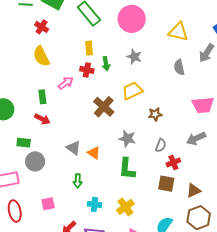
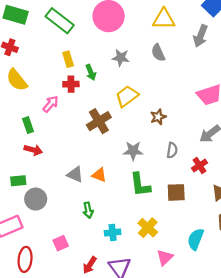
gray semicircle: (179, 67) -> (158, 53), moved
brown cross: (104, 107) -> (99, 121), turned 30
red cross: (173, 162) -> (199, 166), moved
brown square: (166, 184) -> (176, 192), moved
red ellipse: (15, 211) -> (25, 259), turned 30

